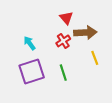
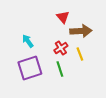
red cross: (63, 41) -> (61, 48), moved
yellow line: (95, 58) -> (80, 54), moved

